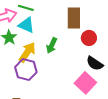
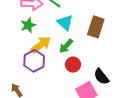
cyan triangle: (26, 25) -> (65, 23), moved
red circle: (89, 38) -> (73, 65), moved

